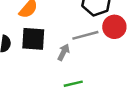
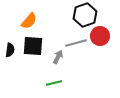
green line: (73, 84) -> (54, 83), moved

